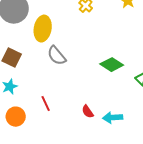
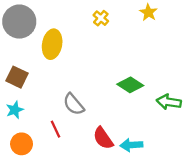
gray semicircle: (57, 56) -> (74, 104), moved
red semicircle: (88, 112) -> (103, 138), size x1.5

